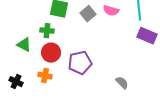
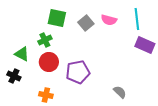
green cross: (47, 31) -> (45, 40), turned -32
orange cross: (45, 76) -> (46, 95), moved
black cross: (16, 82) -> (14, 76), moved

